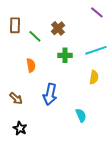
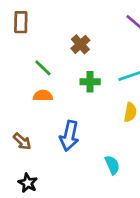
brown rectangle: (15, 25) -> (21, 22), moved
green line: (35, 36) -> (43, 68), moved
orange semicircle: (31, 65) -> (43, 96), turned -80

